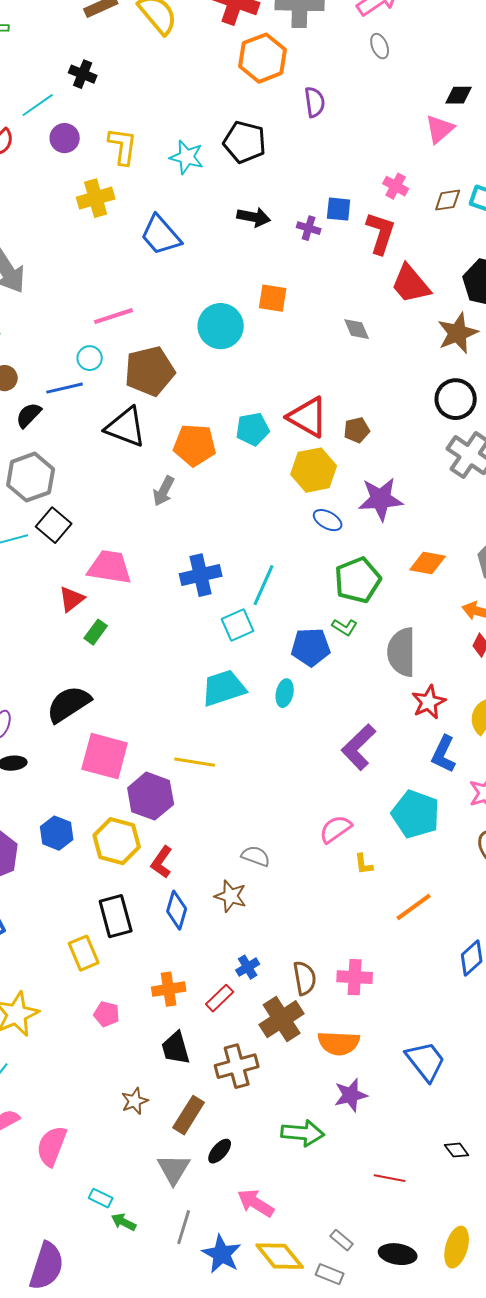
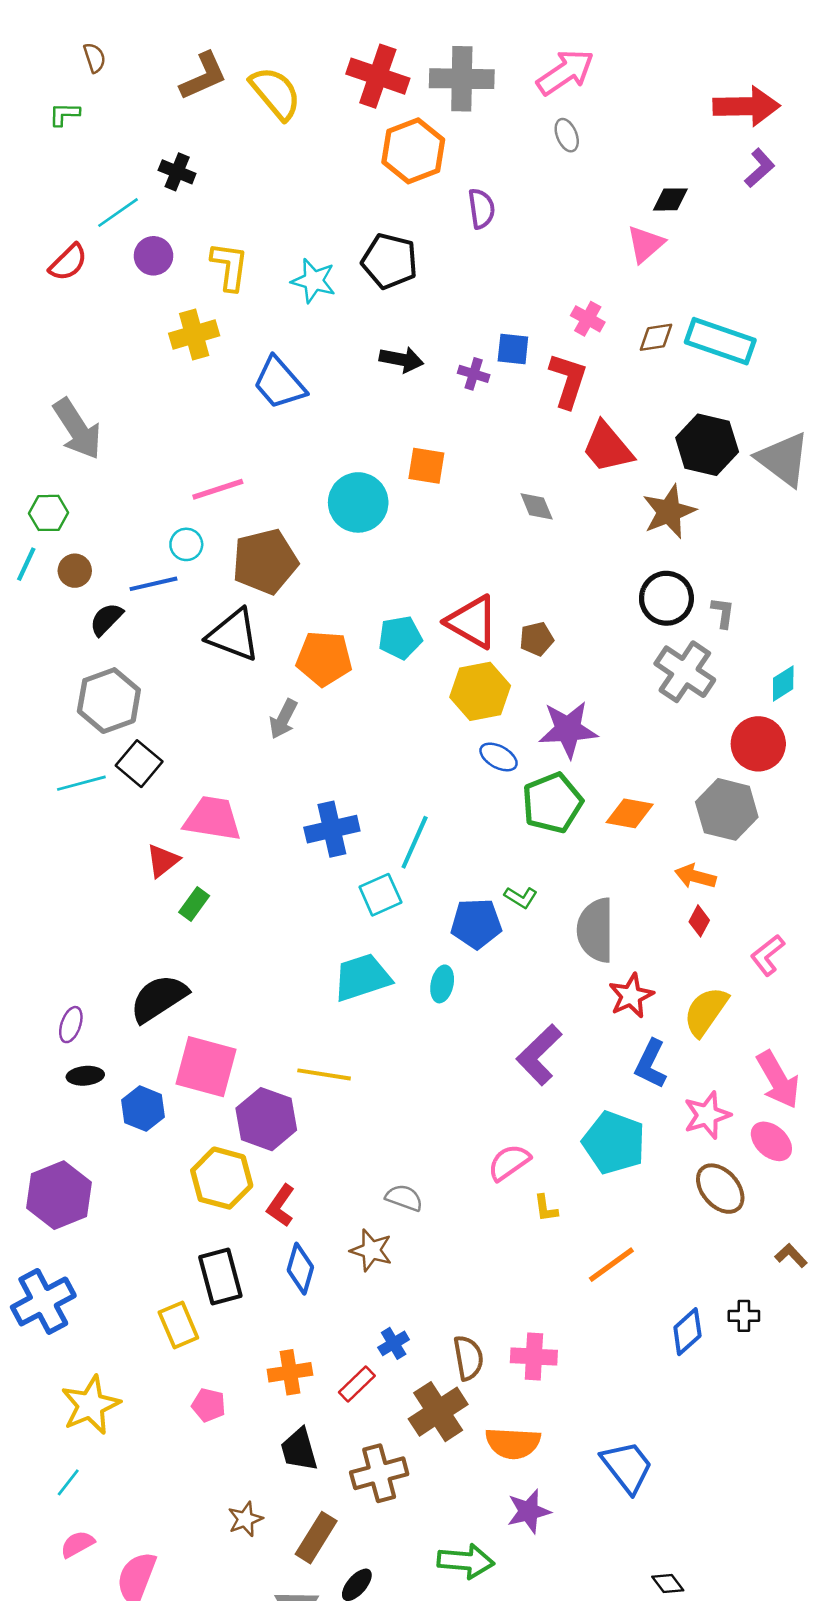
green pentagon: (358, 580) -> (552, 803), moved
blue hexagon: (57, 833) -> (143, 1109), moved

